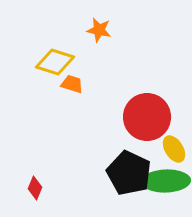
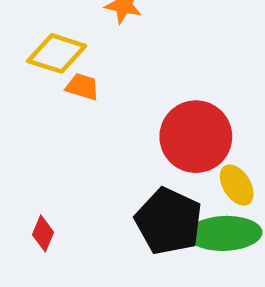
red diamond: (35, 188) -> (43, 233), moved

